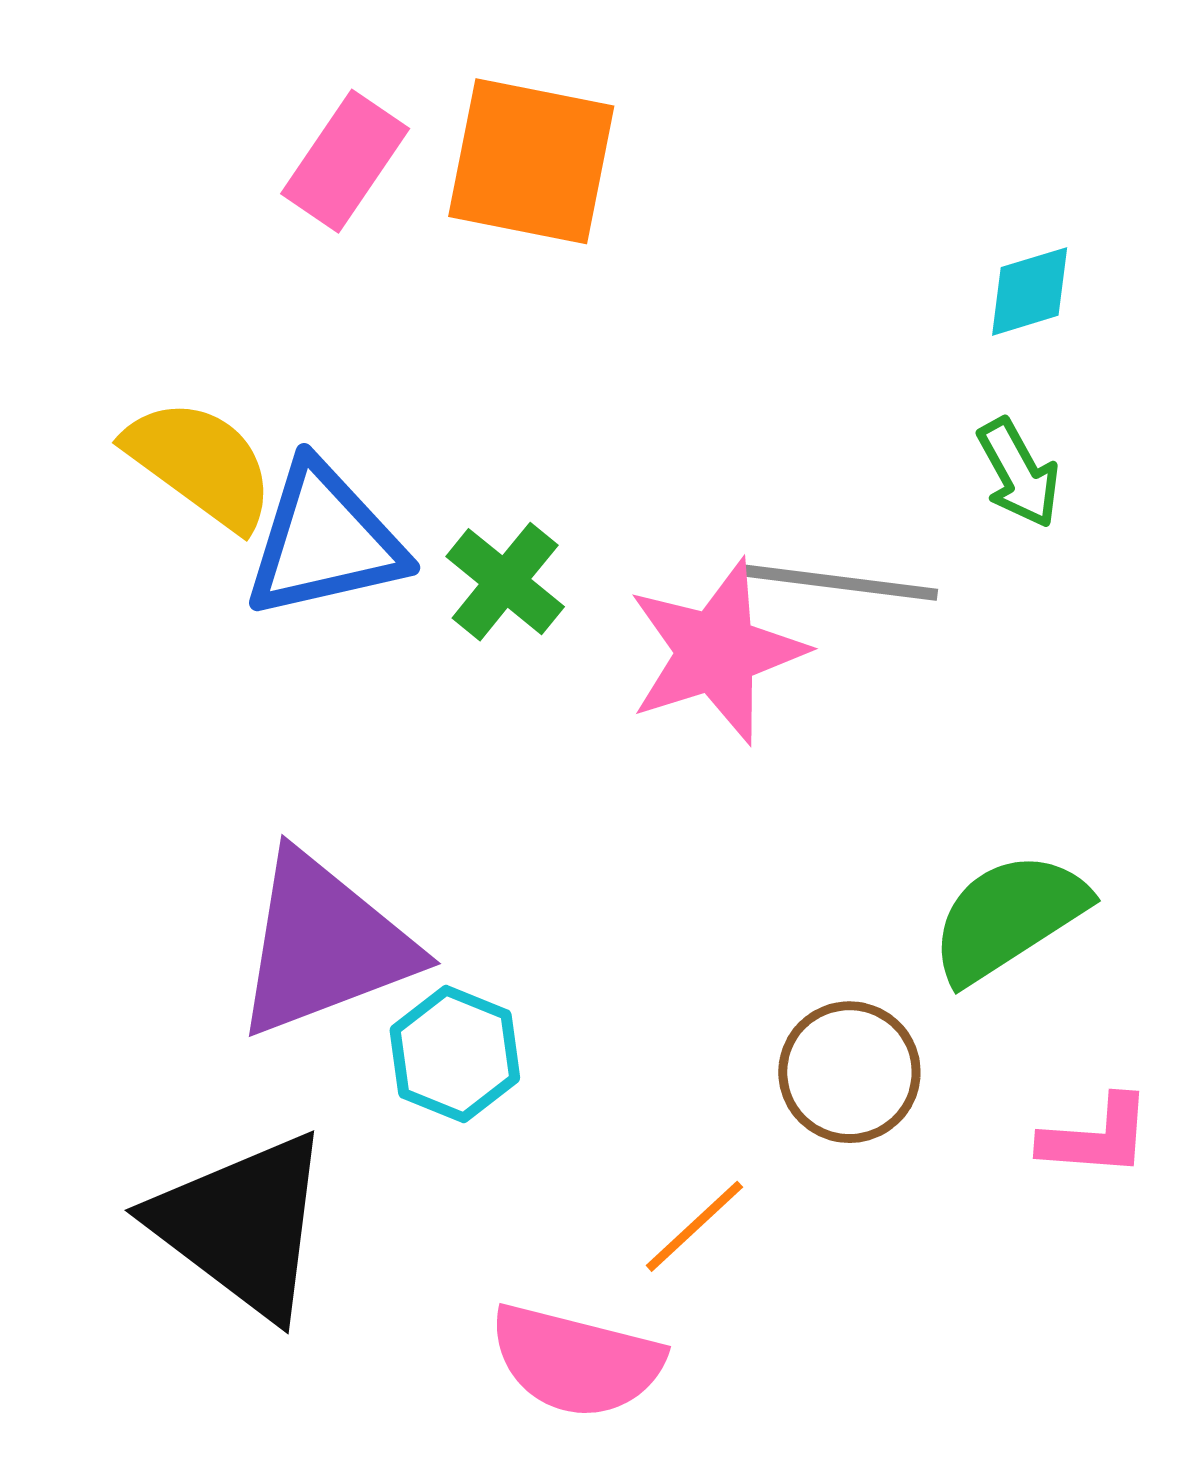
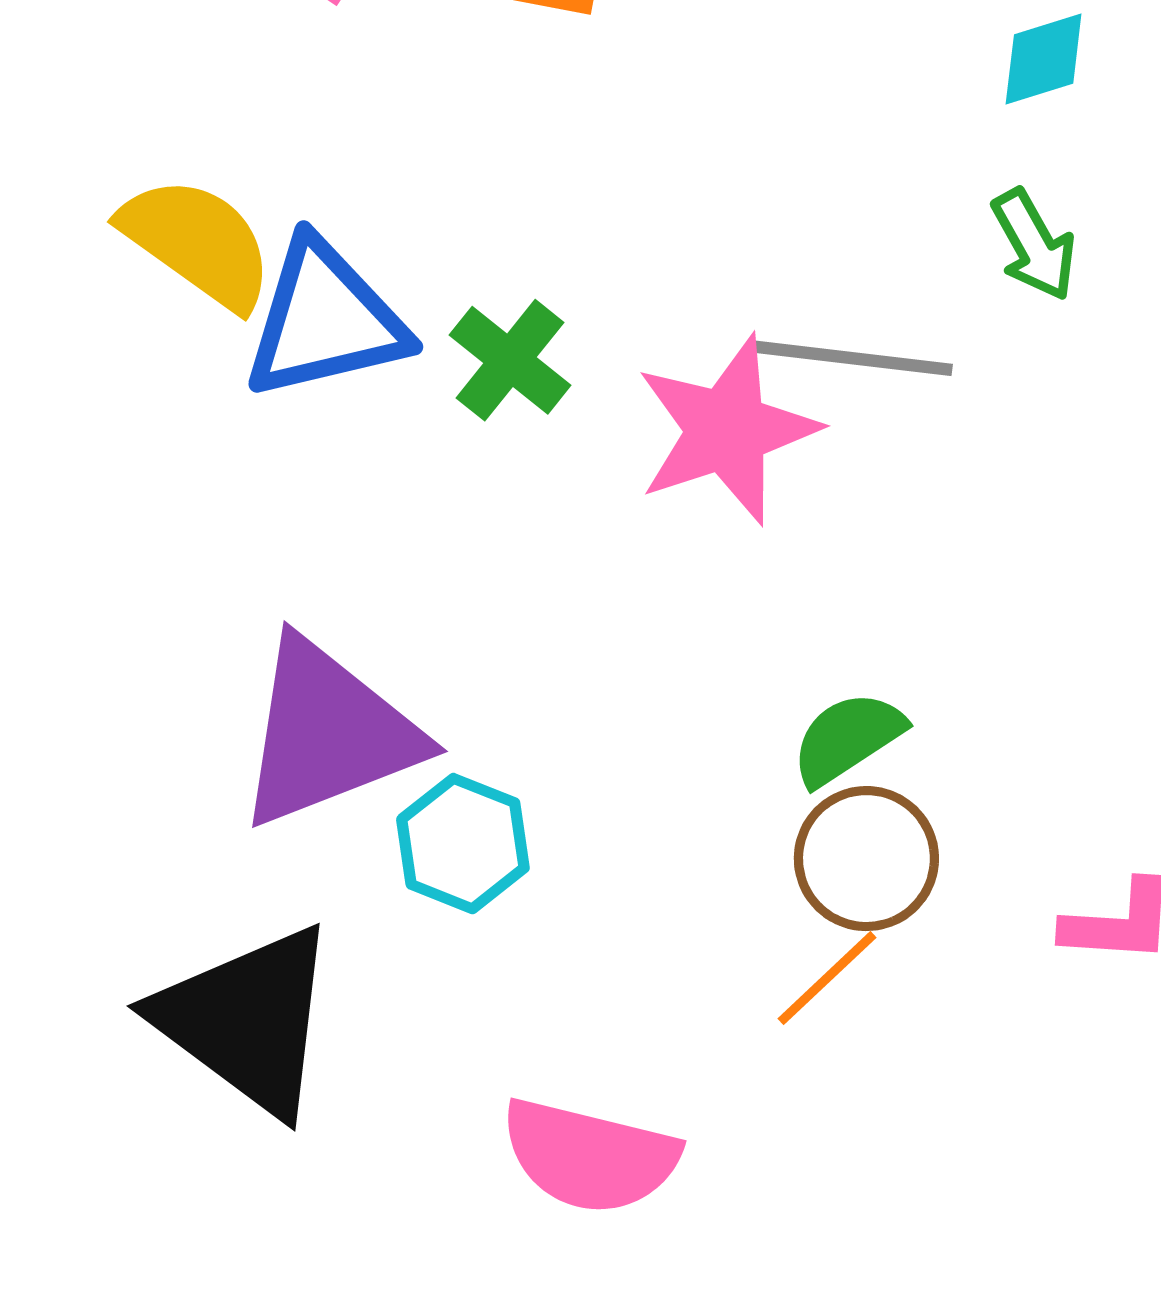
green semicircle: (1009, 917) -> (847, 738), moved, size x0.7
orange line: (694, 1226) -> (827, 978), moved

